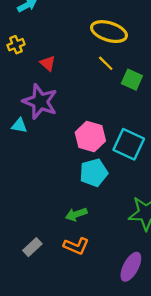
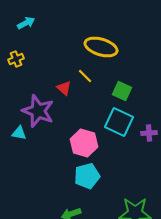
red triangle: (48, 63) -> (64, 88), moved
yellow line: (106, 63) -> (85, 76), moved
cyan square: (129, 144) -> (119, 122), moved

